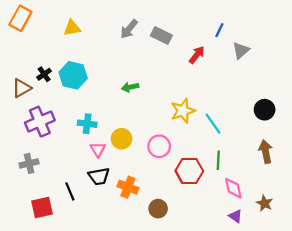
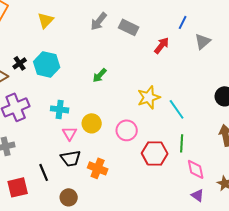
yellow triangle: (72, 28) -> (46, 20), turned -36
green arrow: (130, 87) -> (100, 75), turned -35
brown circle: (158, 209) -> (69, 197), moved

